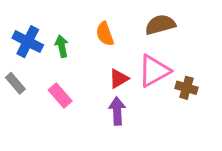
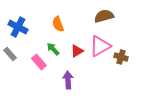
orange semicircle: (105, 34) -> (58, 24), moved
green arrow: (62, 46) -> (53, 49), moved, turned -32
purple arrow: (117, 111) -> (68, 80), moved

